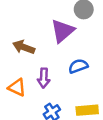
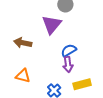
purple arrow: (44, 78) -> (68, 64), moved

